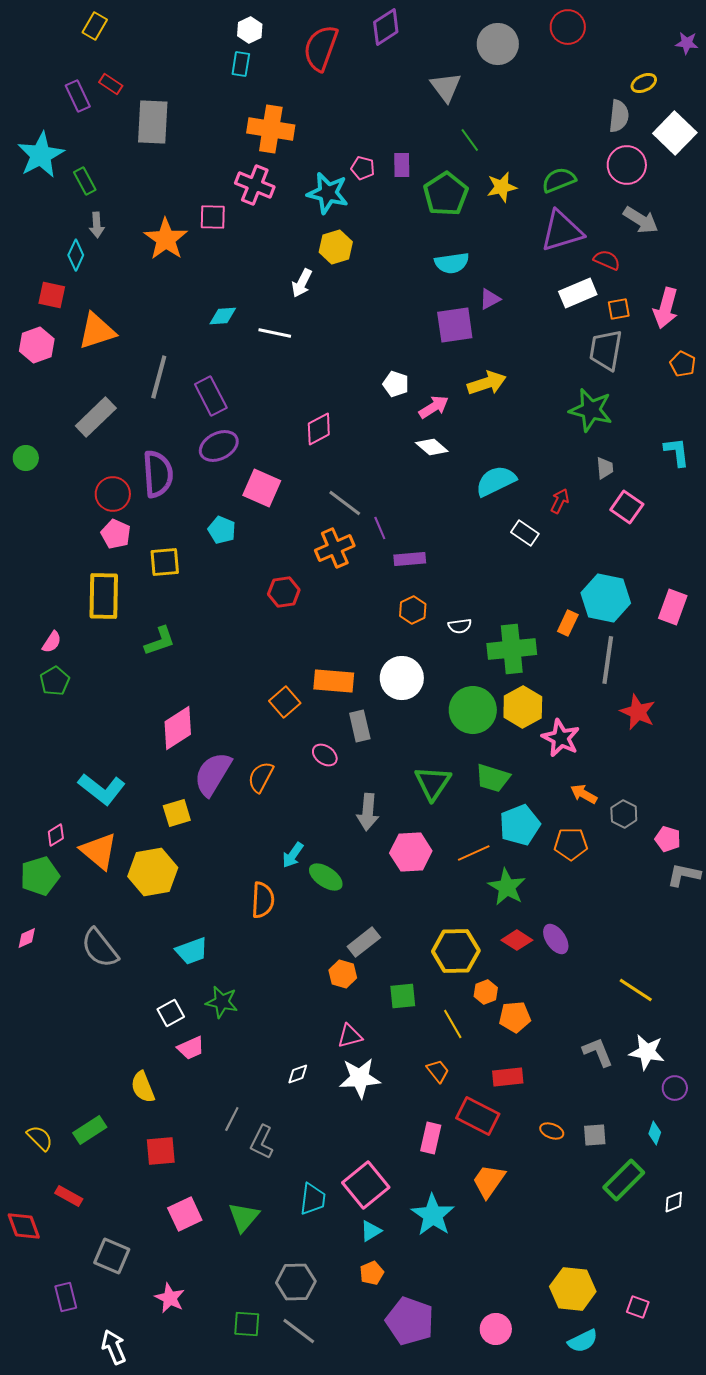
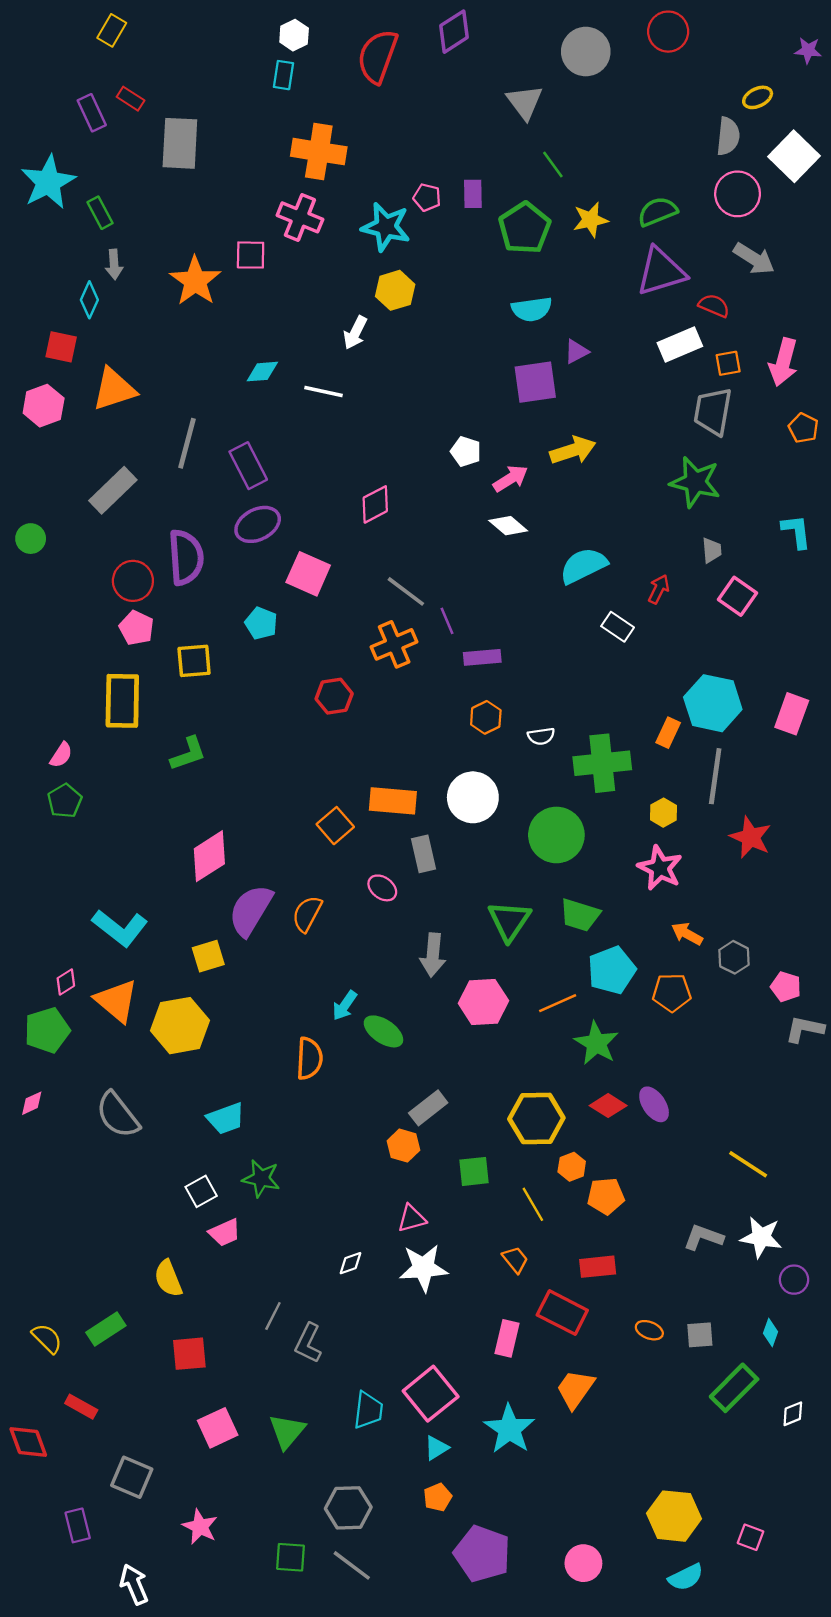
yellow hexagon: (523, 707) -> (663, 813), moved, size x0.6
gray L-shape: (598, 1052) -> (703, 1237), turned -48

